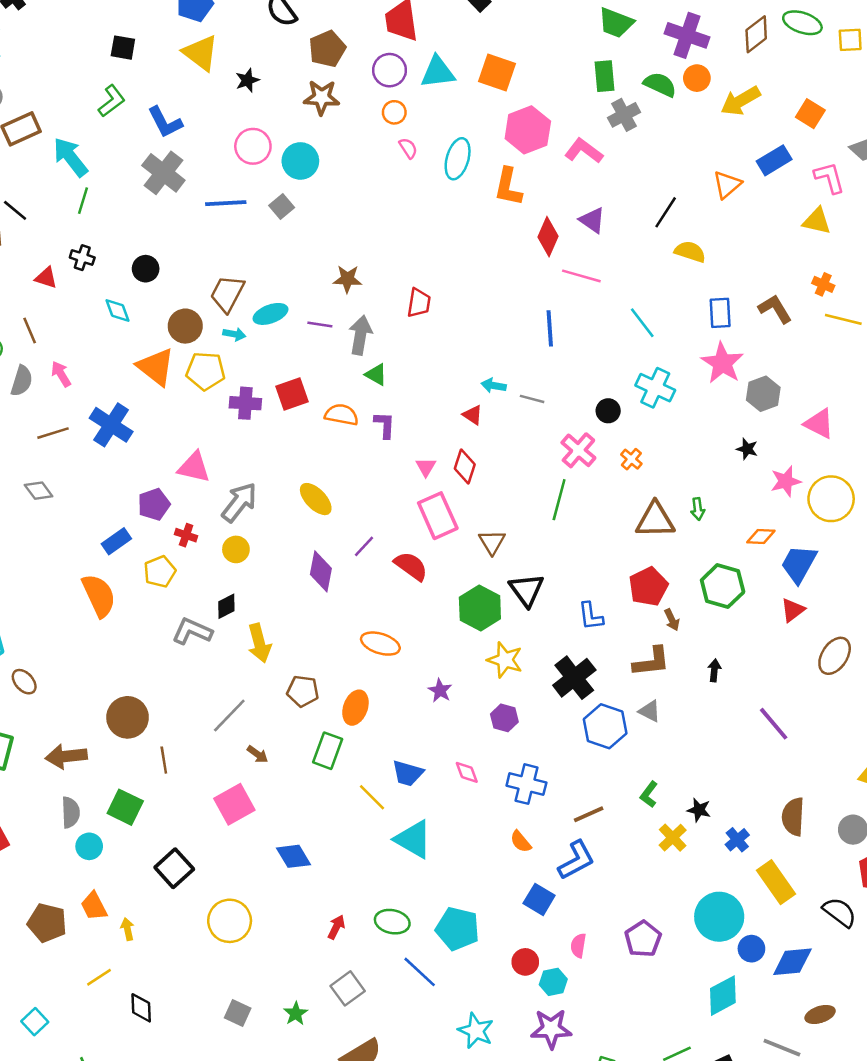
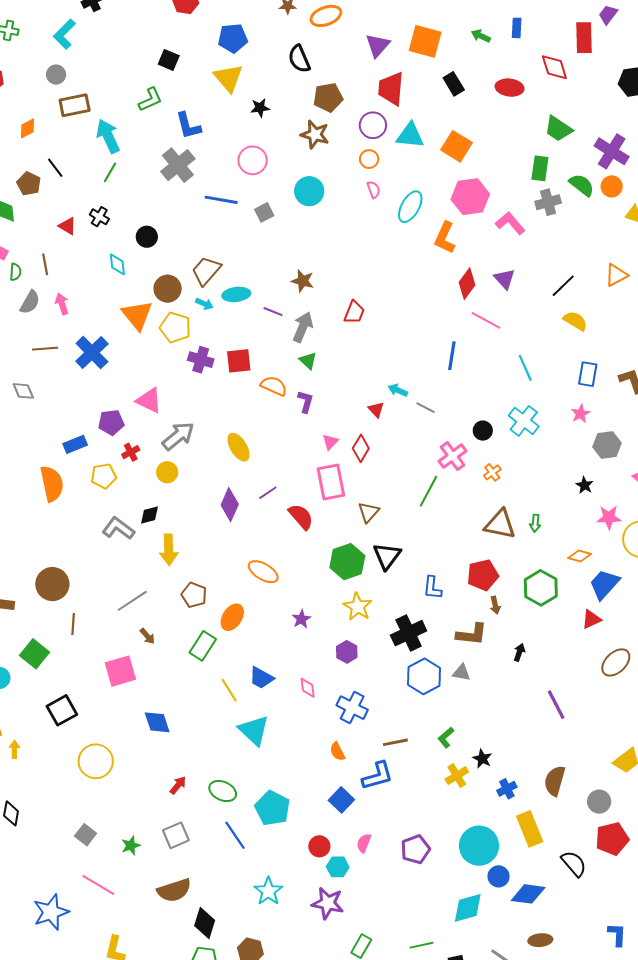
cyan circle: (300, 161) -> (309, 191), moved
pink star: (722, 363) -> (581, 414), size x0.6
red cross: (186, 535) -> (131, 452), turned 30
gray triangle: (650, 711) -> (461, 673), turned -30

